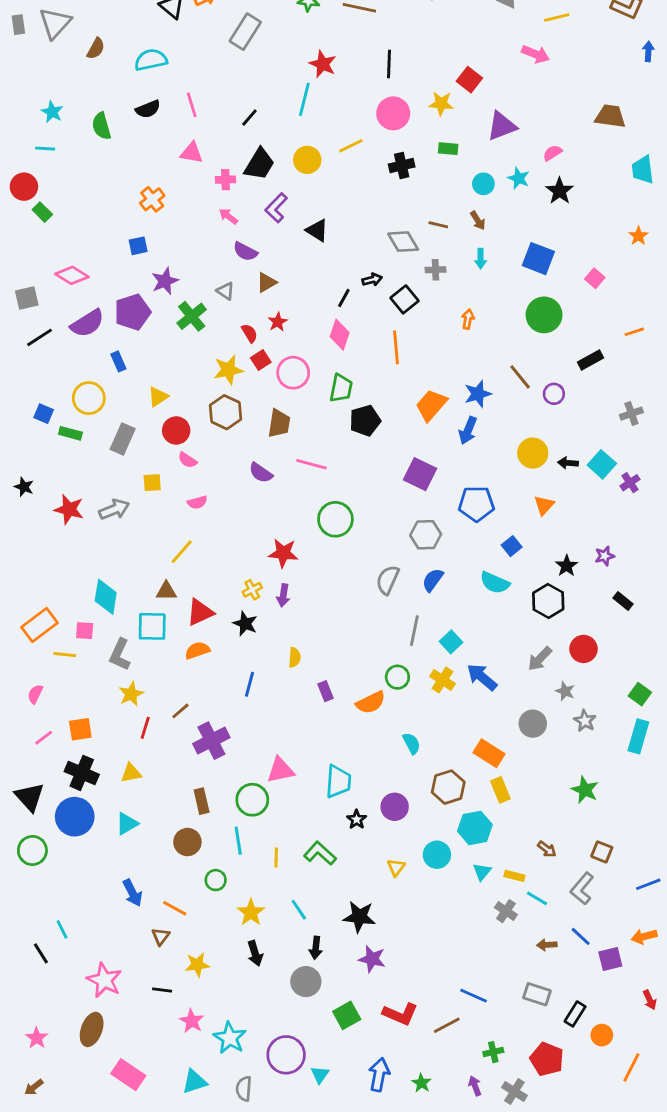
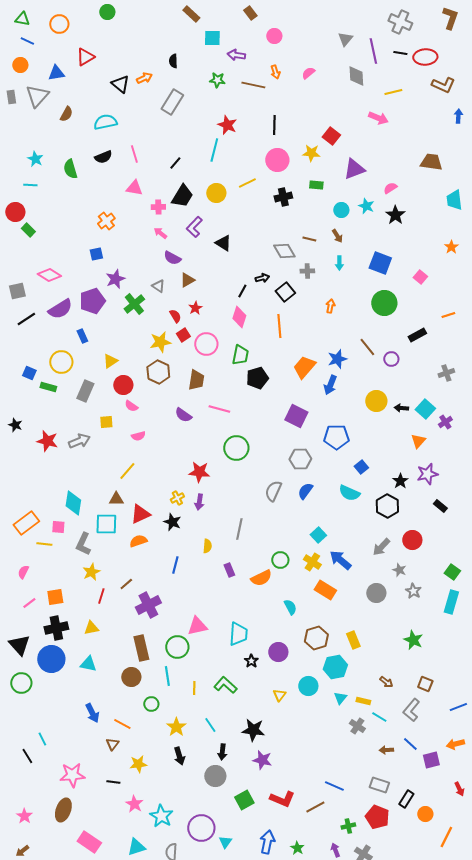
orange triangle: (544, 505) -> (418, 441), moved
purple star: (605, 556) -> (427, 474), size x1.5
gray line: (414, 631) -> (239, 529), moved
orange rectangle: (489, 753) -> (325, 590), moved
black cross: (82, 773) -> (56, 628), turned -35
brown rectangle: (202, 801) -> (141, 648), size x1.4
cyan triangle: (127, 824) -> (88, 664), turned 42
pink star: (104, 980) -> (72, 775), turned -30
red pentagon: (547, 1059) -> (377, 817), moved

